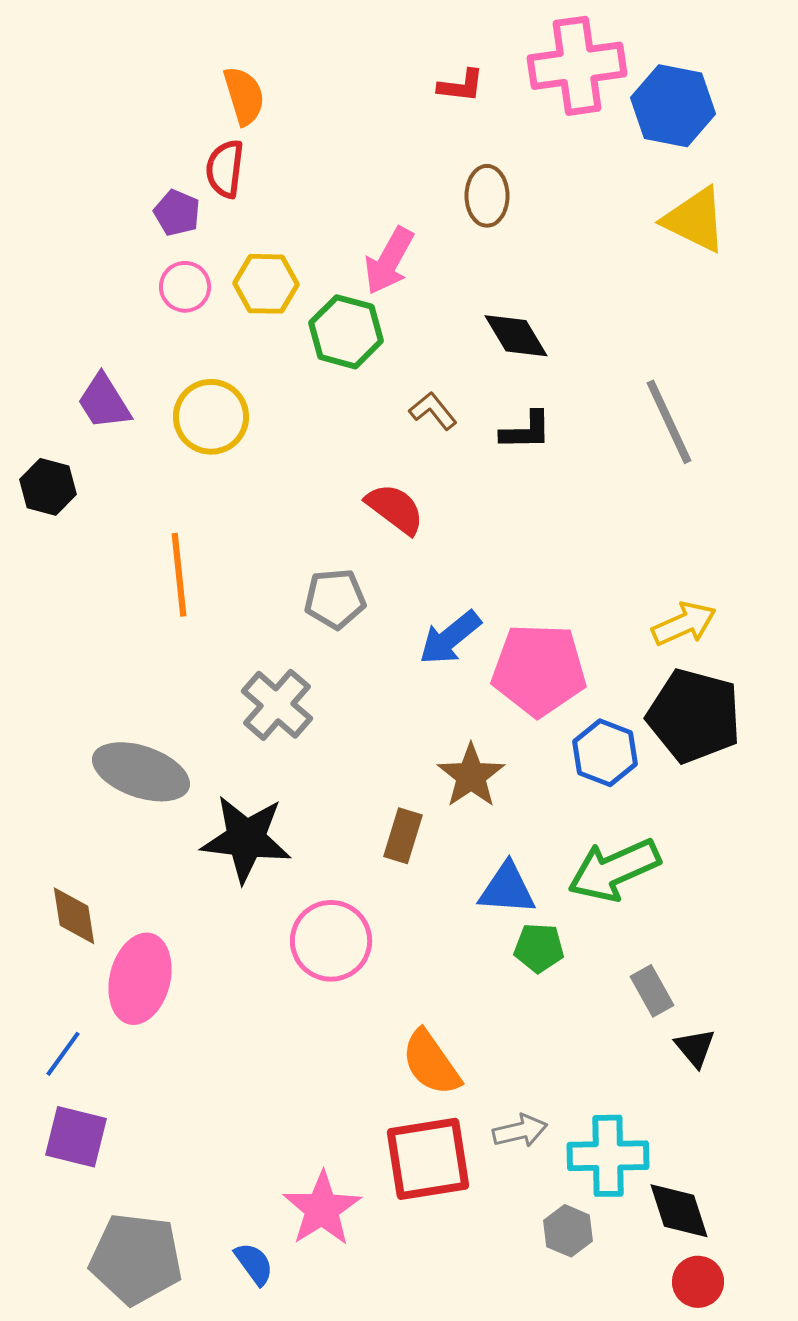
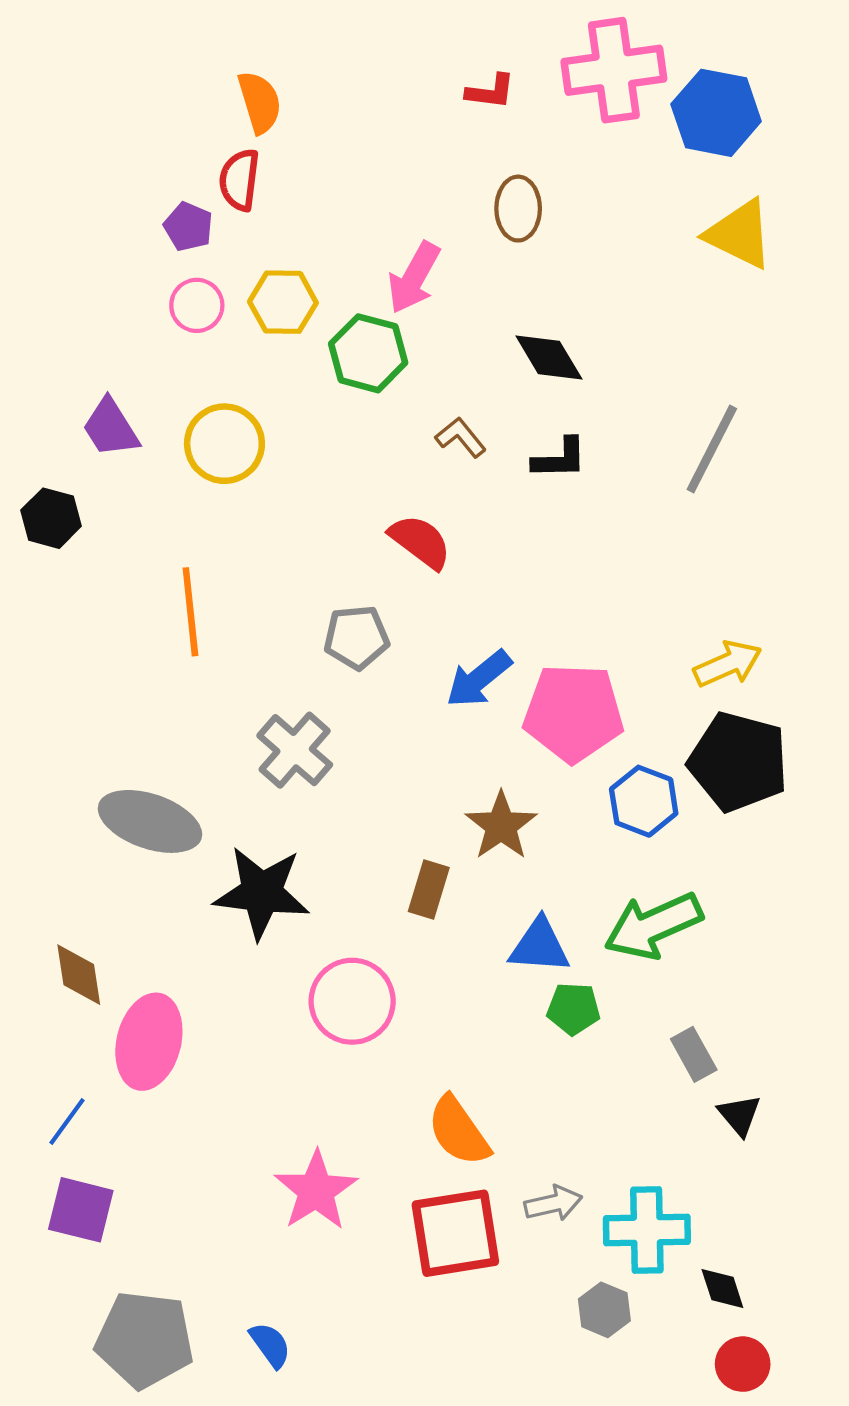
gray line: (669, 422) -> (712, 449), turned 52
pink star: (322, 1209) -> (316, 1191), moved
black diamond: (679, 1211) -> (722, 1289), size x0.7

